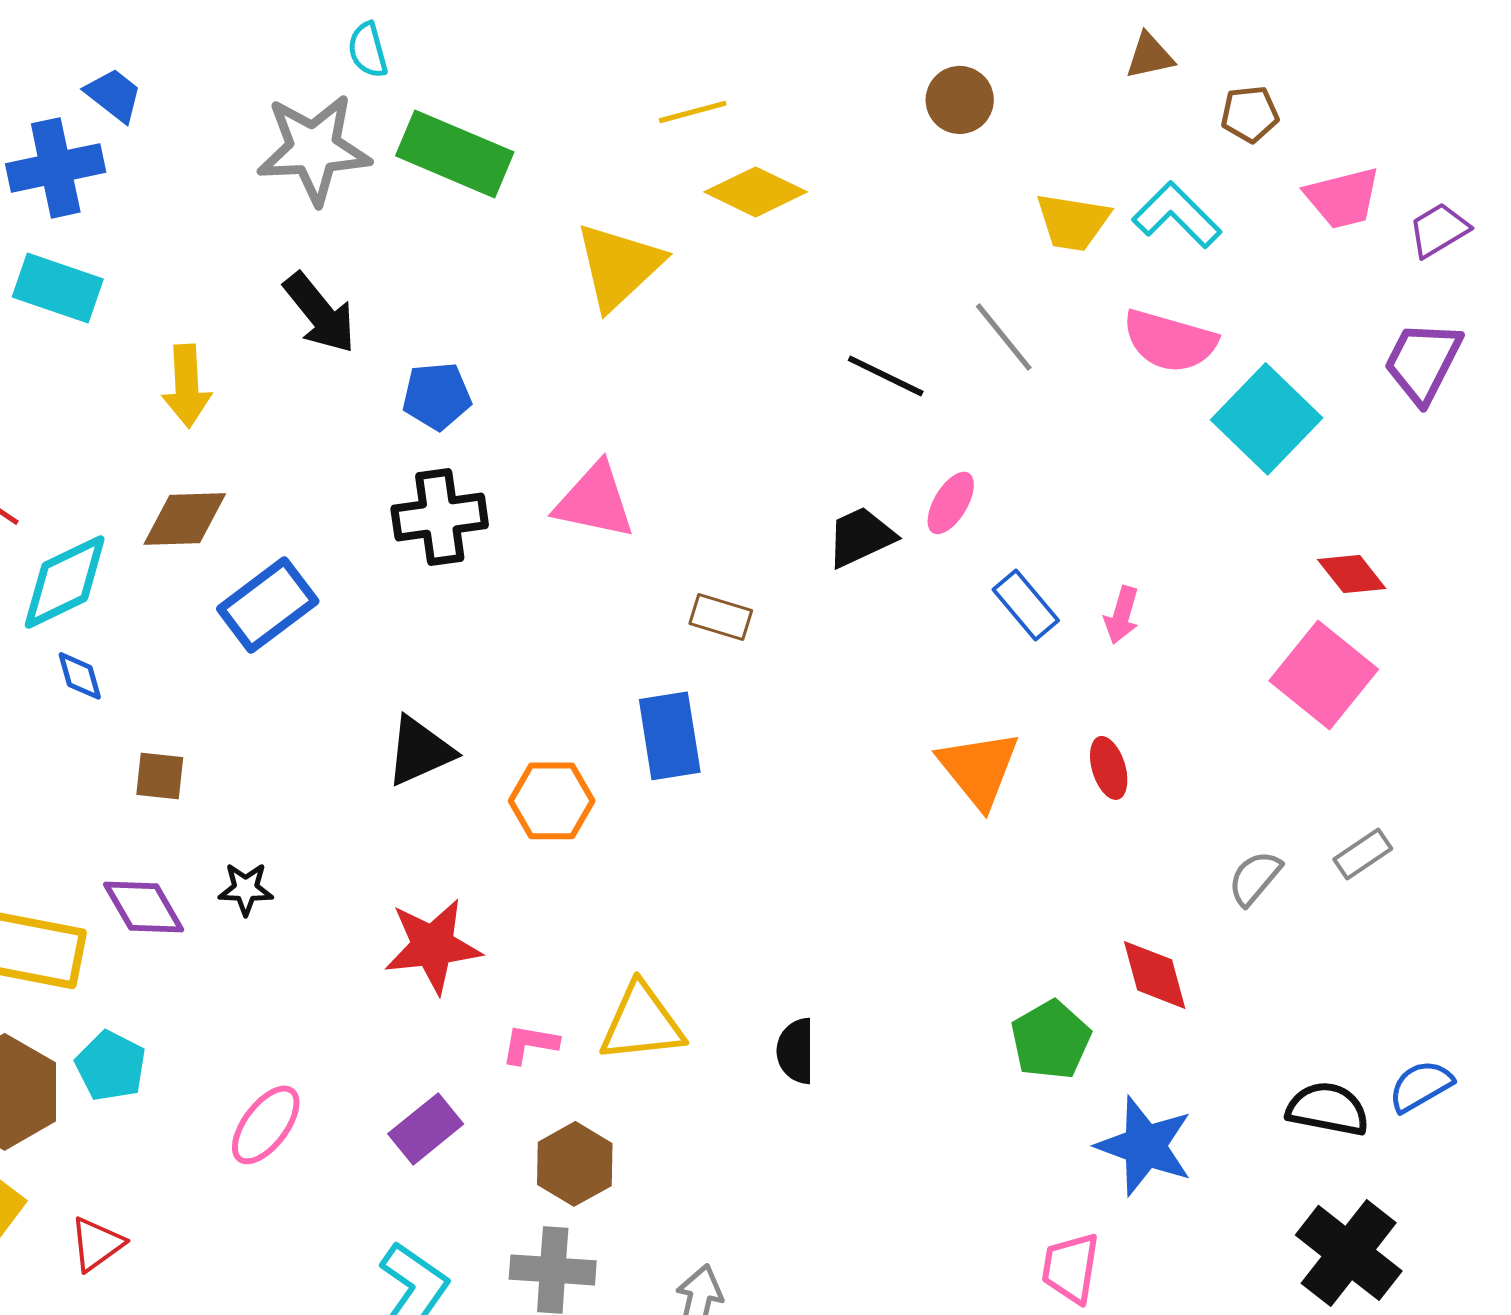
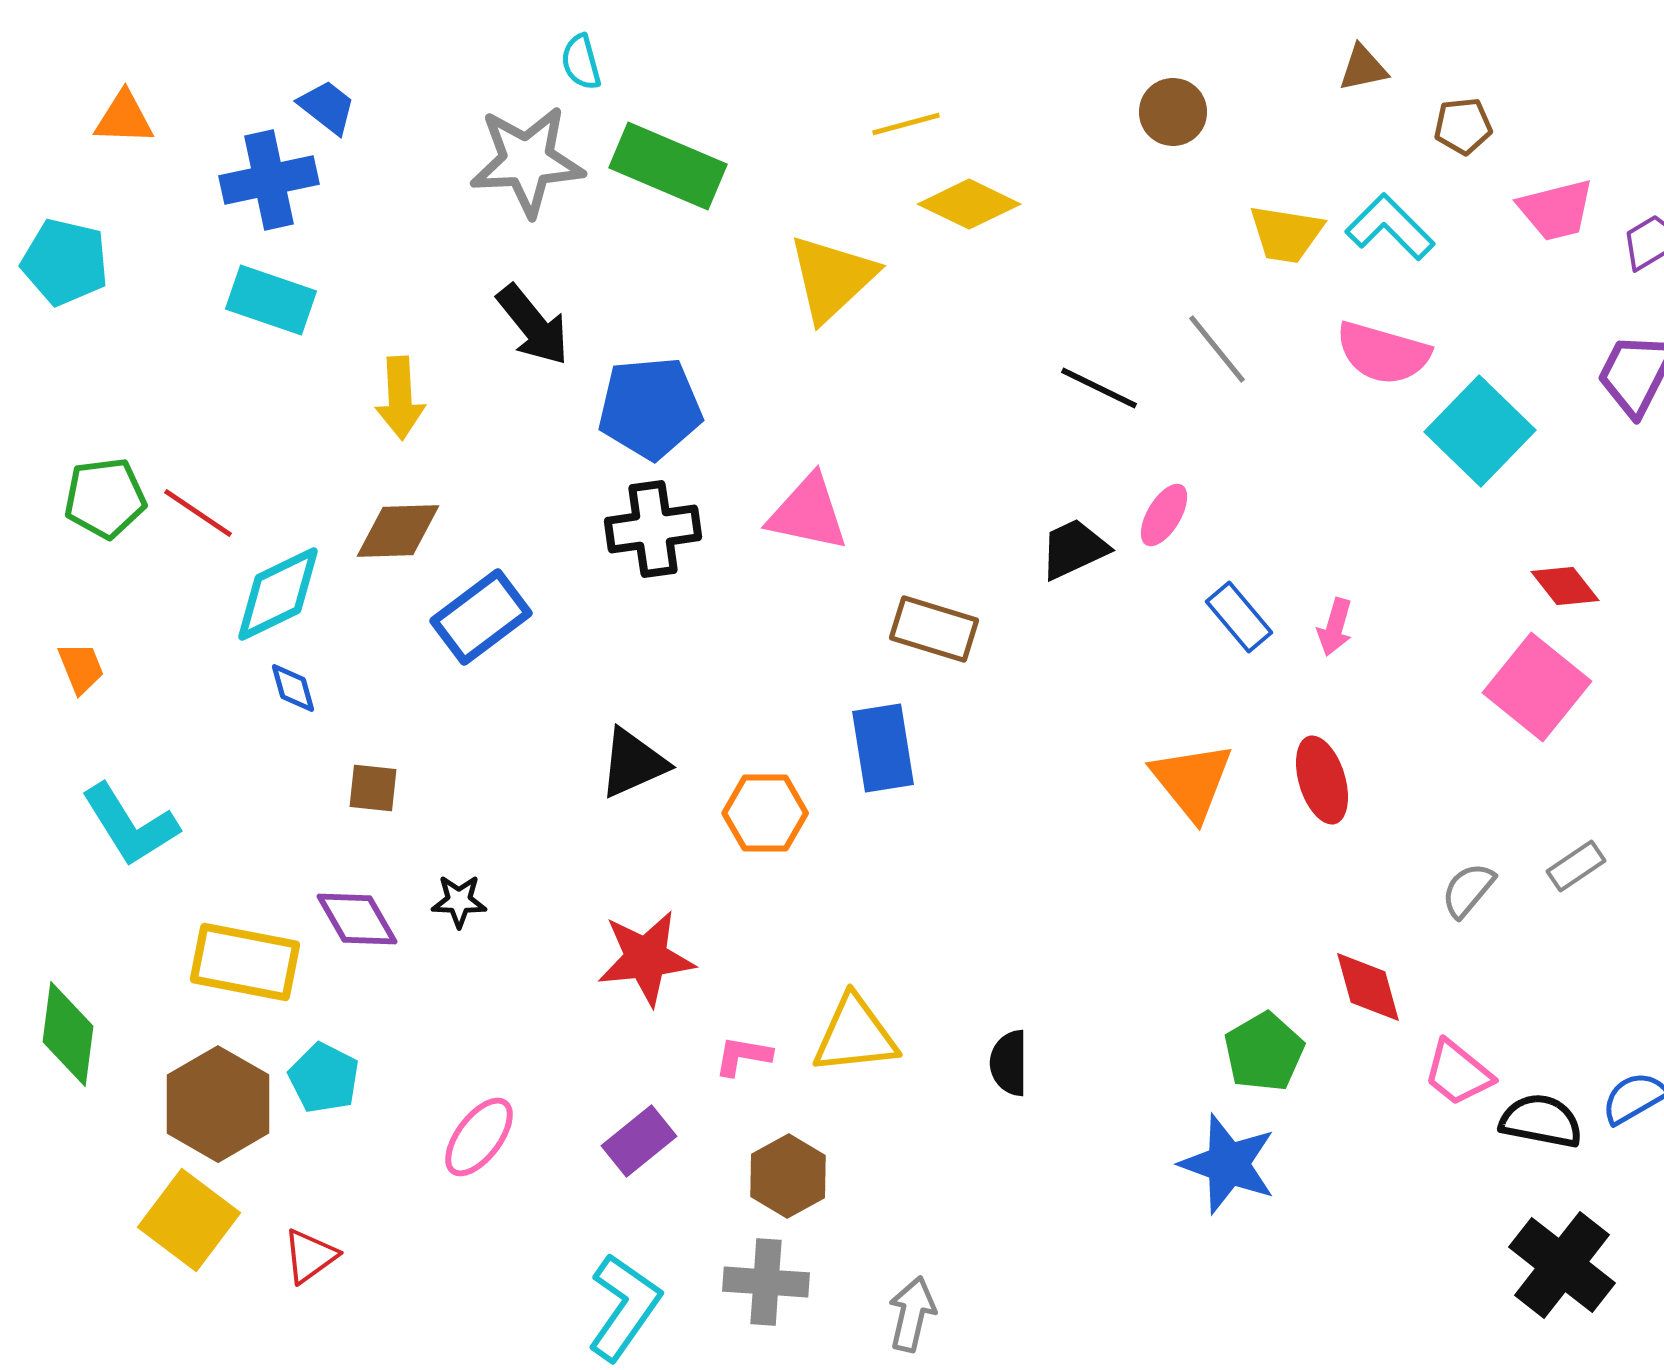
blue pentagon: (437, 396) -> (650, 408), size x1.5
brown rectangle: (721, 617) -> (934, 629), size x1.4
red ellipse: (1109, 768) -> (1322, 780), size x1.4
blue star: (1145, 1146) -> (1228, 1164), moved
pink trapezoid: (1071, 1268) -> (1458, 1073), moved, turned -60

